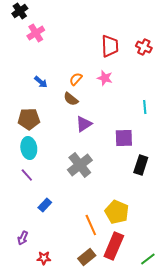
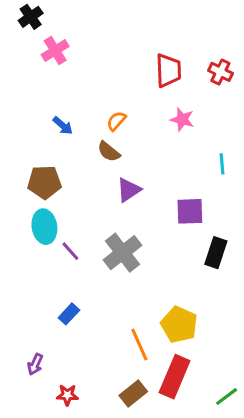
pink star: (105, 78) -> (182, 119), moved
purple line: (27, 175) -> (70, 251), moved

